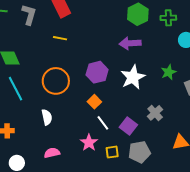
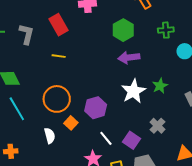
green hexagon: (138, 14) -> (123, 30), moved
purple hexagon: (97, 72) -> (96, 108), moved
green star: (169, 72) -> (160, 86), moved
orange square: (94, 102) -> (71, 123), moved

